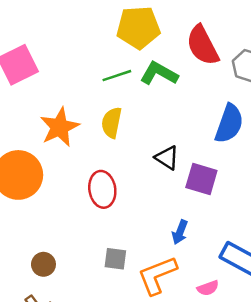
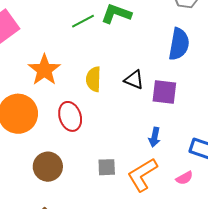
yellow semicircle: (112, 123) -> (93, 79), moved
red ellipse: (102, 189) -> (70, 116), moved
brown circle: (43, 264) -> (48, 167), moved, size x1.5

